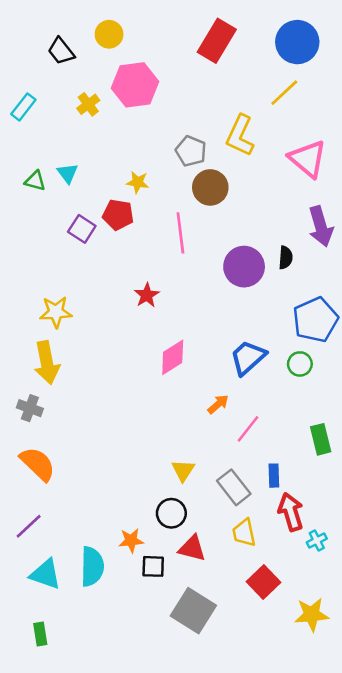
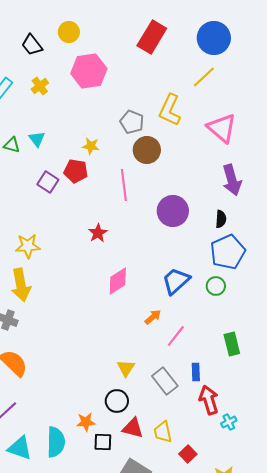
yellow cross: (88, 104) -> (40, 86), moved
black semicircle: (286, 258) -> (221, 219), moved
yellow trapezoid: (244, 533) -> (163, 432), moved
red square: (264, 582) -> (188, 454), size x0.7

